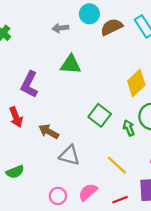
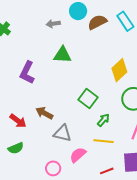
red arrow: (16, 117) -> (18, 121), moved, turned -30
green arrow: (129, 128) -> (103, 120), moved, turned 64
yellow line: (117, 165) -> (104, 141), turned -36
pink semicircle: (88, 192) -> (78, 155), moved

